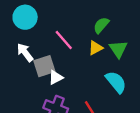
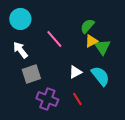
yellow triangle: (96, 48) -> (91, 41), moved
gray square: (44, 66) -> (31, 74), moved
white triangle: (56, 77) -> (75, 72), moved

